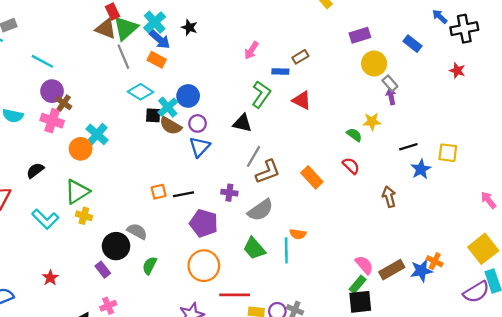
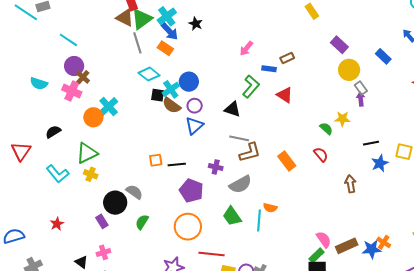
purple rectangle: (360, 35) -> (339, 45), turned 54
gray line: (253, 156) -> (239, 138), turned 66

